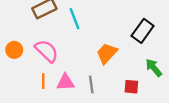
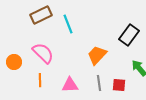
orange circle: (14, 50) -> (14, 62), moved
pink triangle: (66, 82) -> (70, 85), moved
gray line: (91, 84) -> (99, 83), moved

